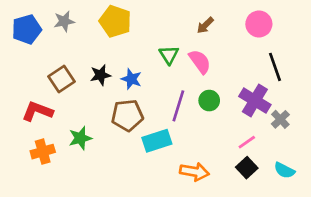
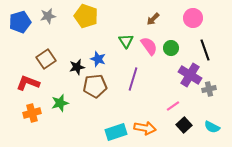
black star: (100, 75) -> (77, 67), moved
green circle: (209, 101) -> (171, 48), moved
gray cross: (280, 119) -> (209, 89), turned 32
cyan rectangle: (157, 141) -> (116, 132), moved
pink line: (247, 142) -> (173, 106), moved

